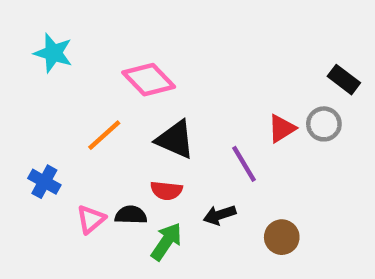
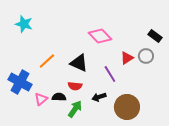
pink diamond: (149, 80) -> (100, 36), moved
blue cross: (44, 182) -> (20, 82), size x1.6
brown circle: (282, 237) -> (127, 107), size x1.6

